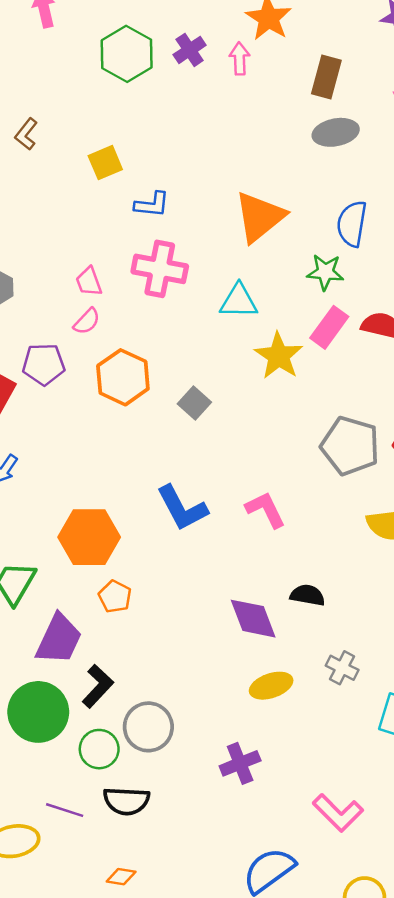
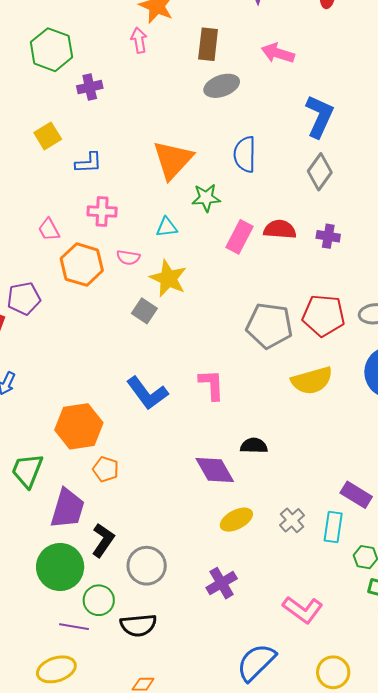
purple cross: (190, 50) -> (90, 87), moved, turned 30
pink cross: (160, 269) -> (102, 211), size x0.7
green star: (325, 272) -> (206, 198), moved
cyan triangle: (239, 301) -> (167, 227), size x0.7
pink semicircle: (87, 321) -> (128, 257), moved, turned 65
yellow star: (279, 356) -> (168, 278), moved
orange hexagon: (123, 377) -> (82, 265), moved
pink L-shape: (265, 510) -> (212, 385), turned 32
gray cross: (342, 668) -> (292, 520), moved, turned 30
green circle: (99, 749) -> (99, 600), moved
purple line: (65, 810) -> (74, 627), moved

